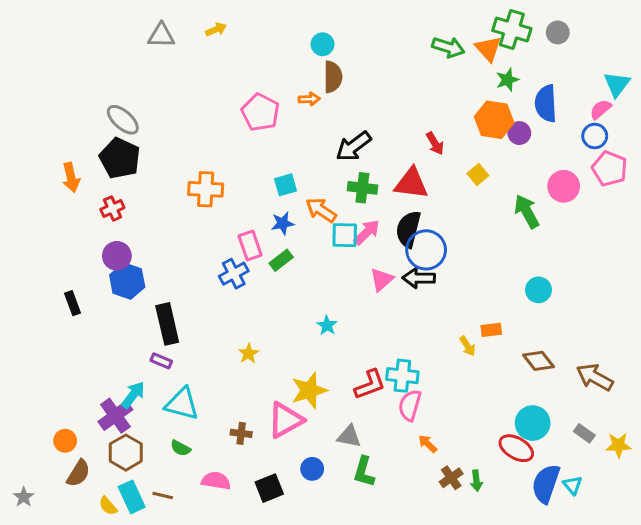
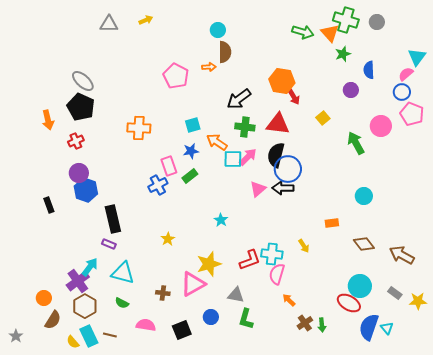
blue semicircle: (546, 103) -> (369, 70), size x0.7
orange hexagon: (494, 120) -> (282, 81), moved
yellow arrow: (467, 346) -> (304, 246), moved

